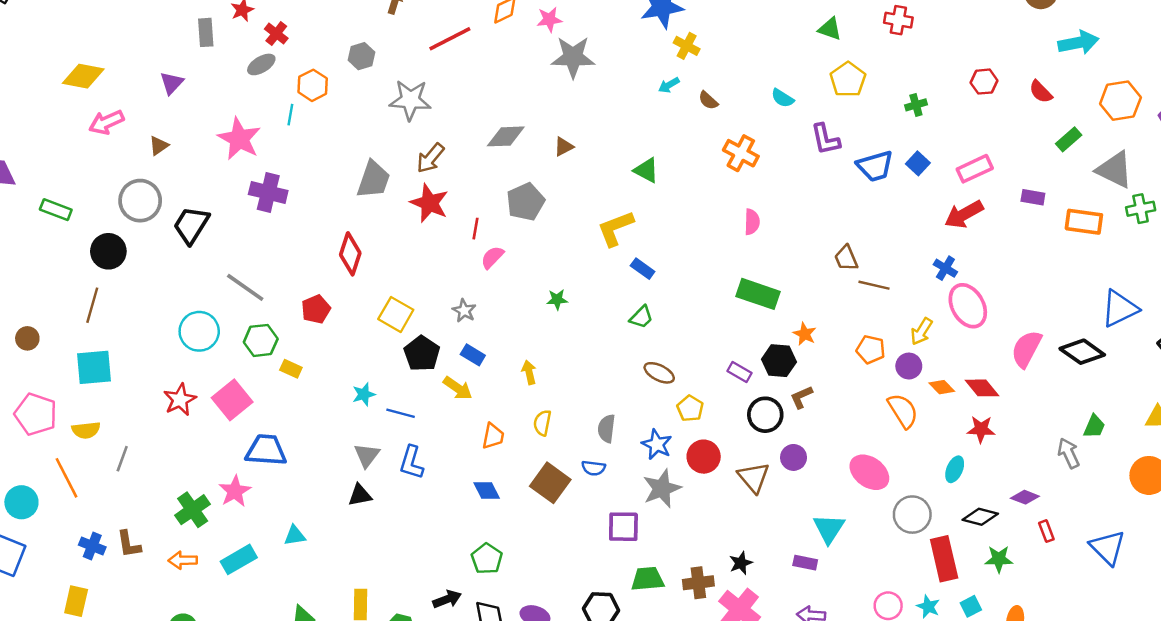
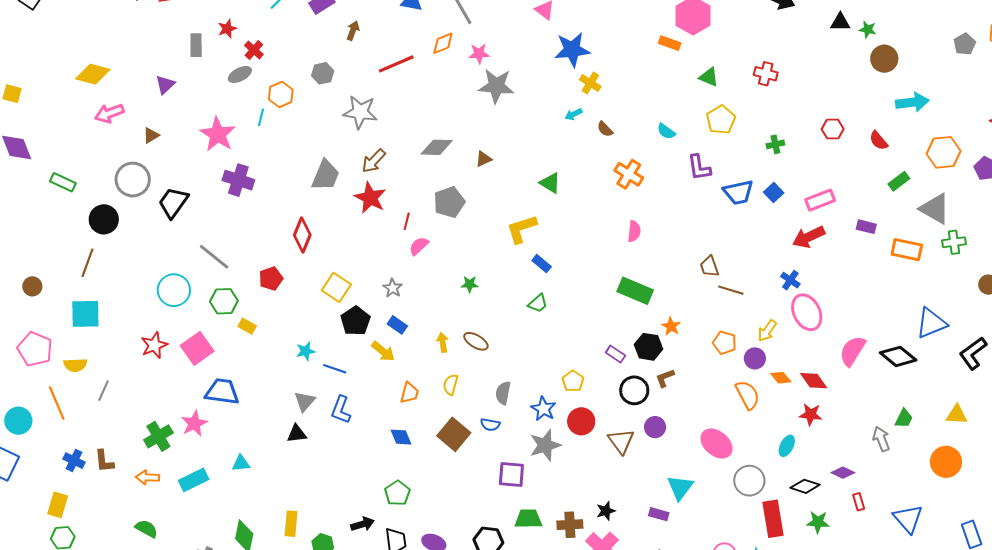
brown ellipse: (659, 373) -> (476, 341), moved

